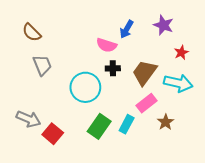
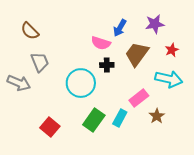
purple star: (163, 25) -> (155, 24), turned -30
brown trapezoid: (144, 73) -> (137, 54), moved
gray arrow: (28, 119) -> (19, 83), moved

